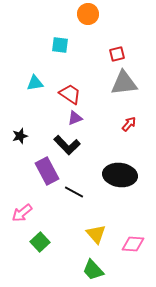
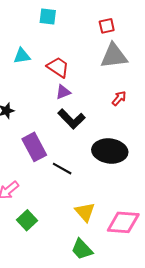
black L-shape: (67, 145) -> (71, 119), moved
pink diamond: (133, 244) -> (123, 222), size x1.4

